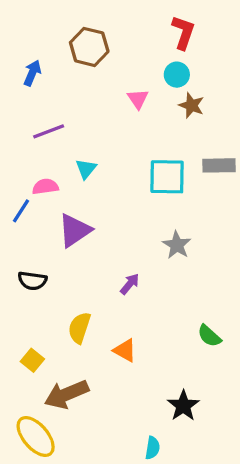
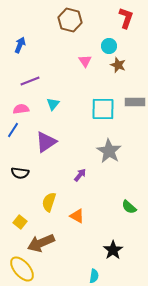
red L-shape: (183, 32) -> (126, 18), moved
brown hexagon: (89, 47) -> (70, 20), moved
pink semicircle: (45, 187) -> (21, 109), moved
gray star: (177, 245) -> (109, 151), size x1.4

